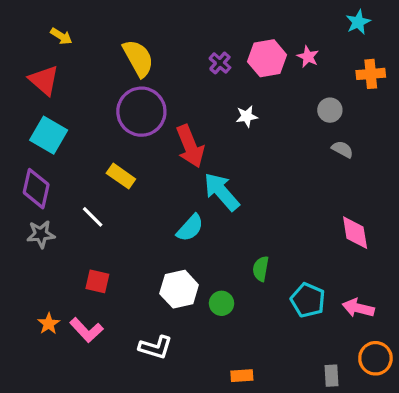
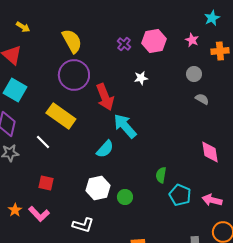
pink star: (308, 57) -> (192, 40), moved
yellow rectangle: (121, 176) -> (61, 116), size x1.6
green semicircle: (261, 269) -> (161, 175), moved

